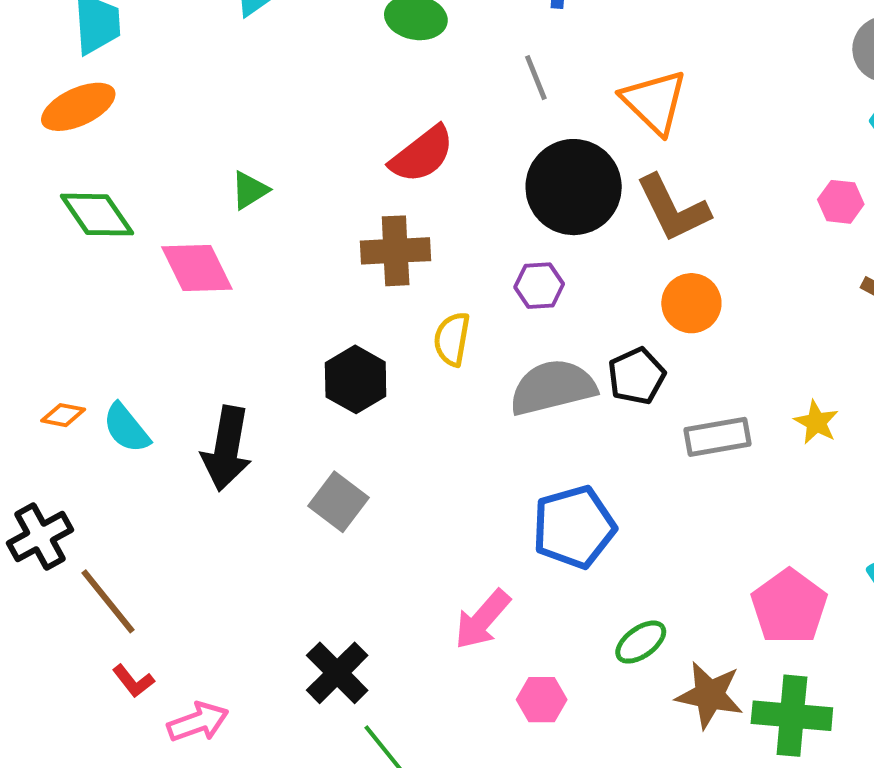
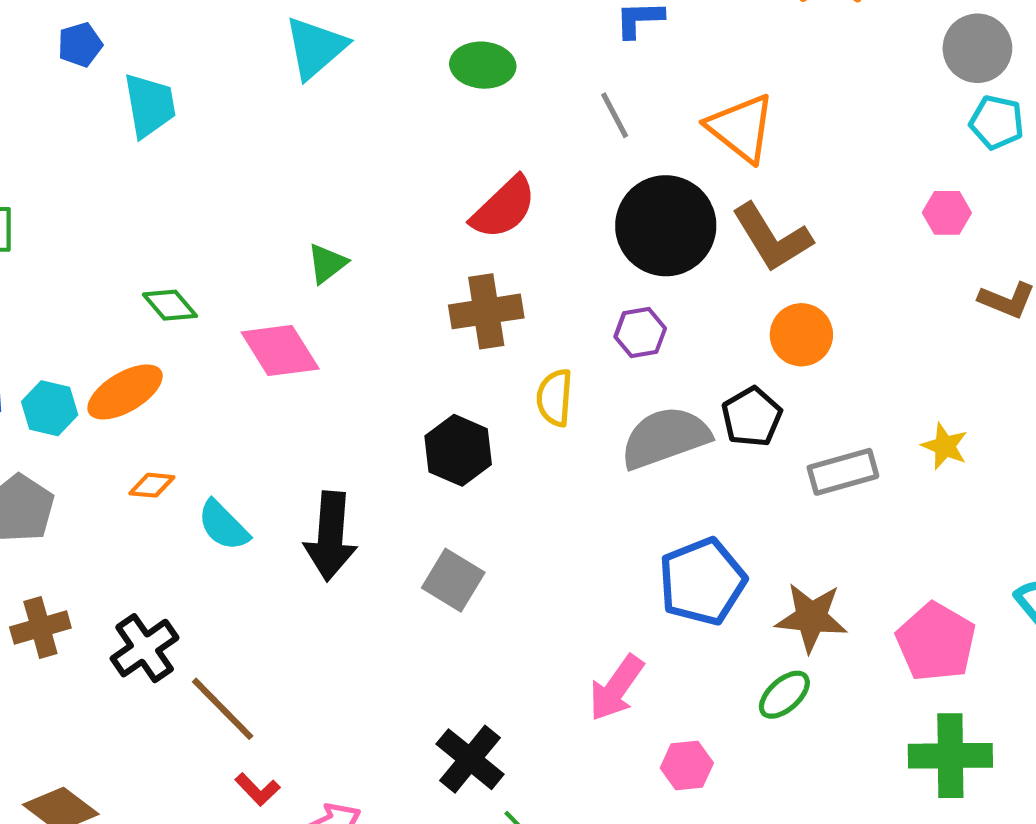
orange ellipse: (78, 107) -> (125, 392), moved
green diamond: (97, 215) -> (170, 305), size x0.7
orange diamond: (63, 415) -> (152, 485), moved
brown star: (710, 695) -> (811, 617), moved

